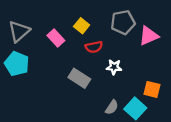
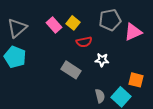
pink rectangle: (56, 38) -> (54, 25), moved
gray semicircle: (112, 107) -> (100, 96), turned -48

